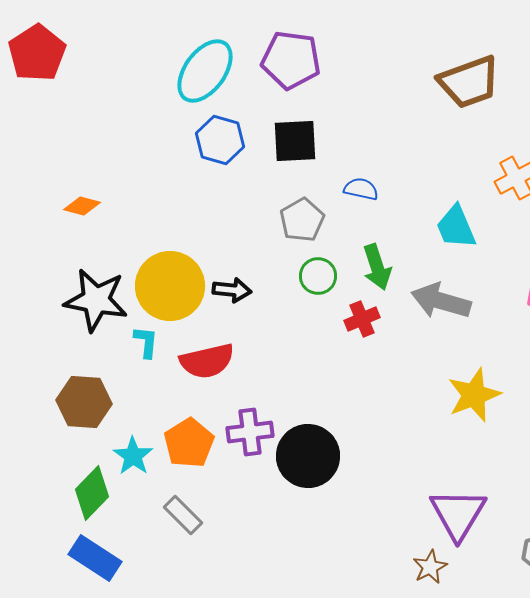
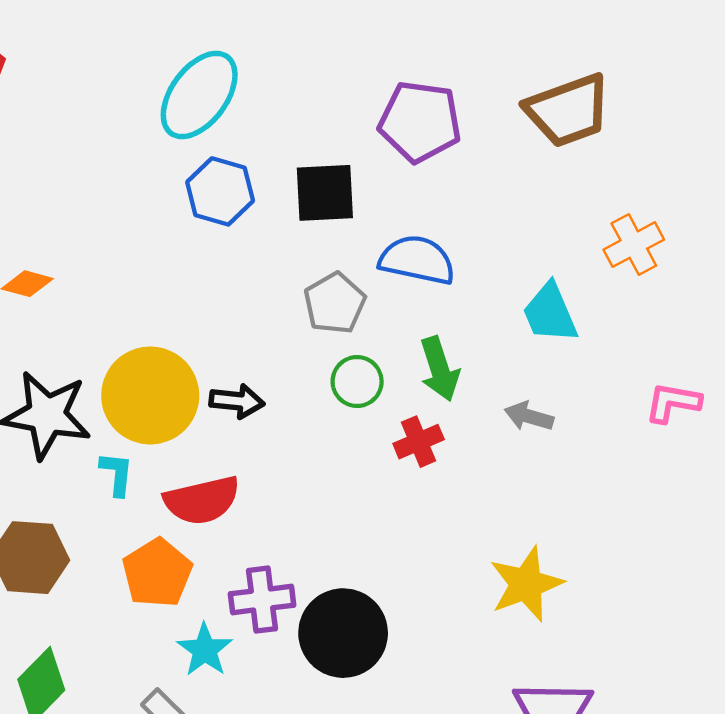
purple pentagon: (291, 60) -> (420, 122), moved
blue semicircle: (361, 189) -> (417, 260), size x1.6
gray arrow: (441, 301) -> (529, 416), size x0.6
yellow star: (474, 395) -> (526, 584), moved
orange pentagon: (189, 443) -> (157, 573), moved
cyan star: (133, 456) -> (205, 650), moved

